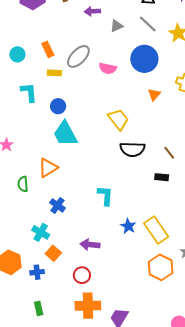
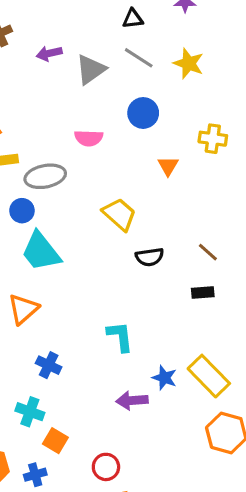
gray triangle: (117, 26) -> (91, 69), size x1.5
gray ellipse: (78, 56) -> (45, 176), moved, turned 45
blue circle: (144, 59) -> (143, 113), size x0.7
black semicircle: (132, 149) -> (150, 257), size x0.7
purple arrow: (90, 245) -> (132, 400), moved

